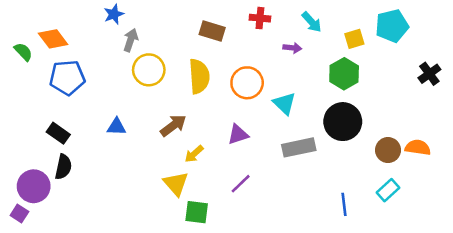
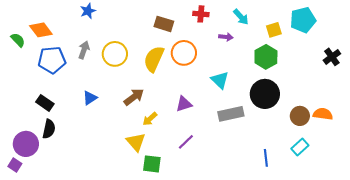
gray arrow: (131, 40) -> (84, 50), moved
yellow semicircle: (199, 76) -> (154, 59), turned -152
orange circle: (247, 83) -> (184, 53), moved
blue triangle: (116, 127) -> (90, 98), turned -35

